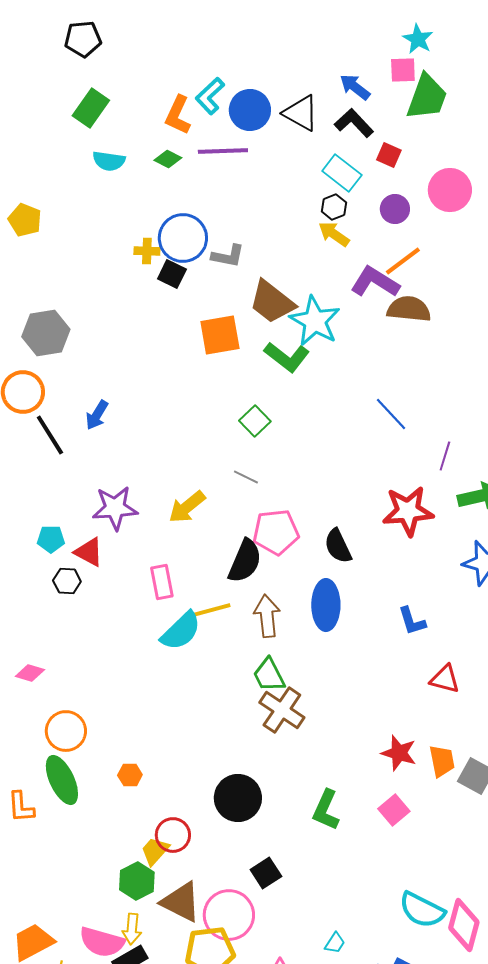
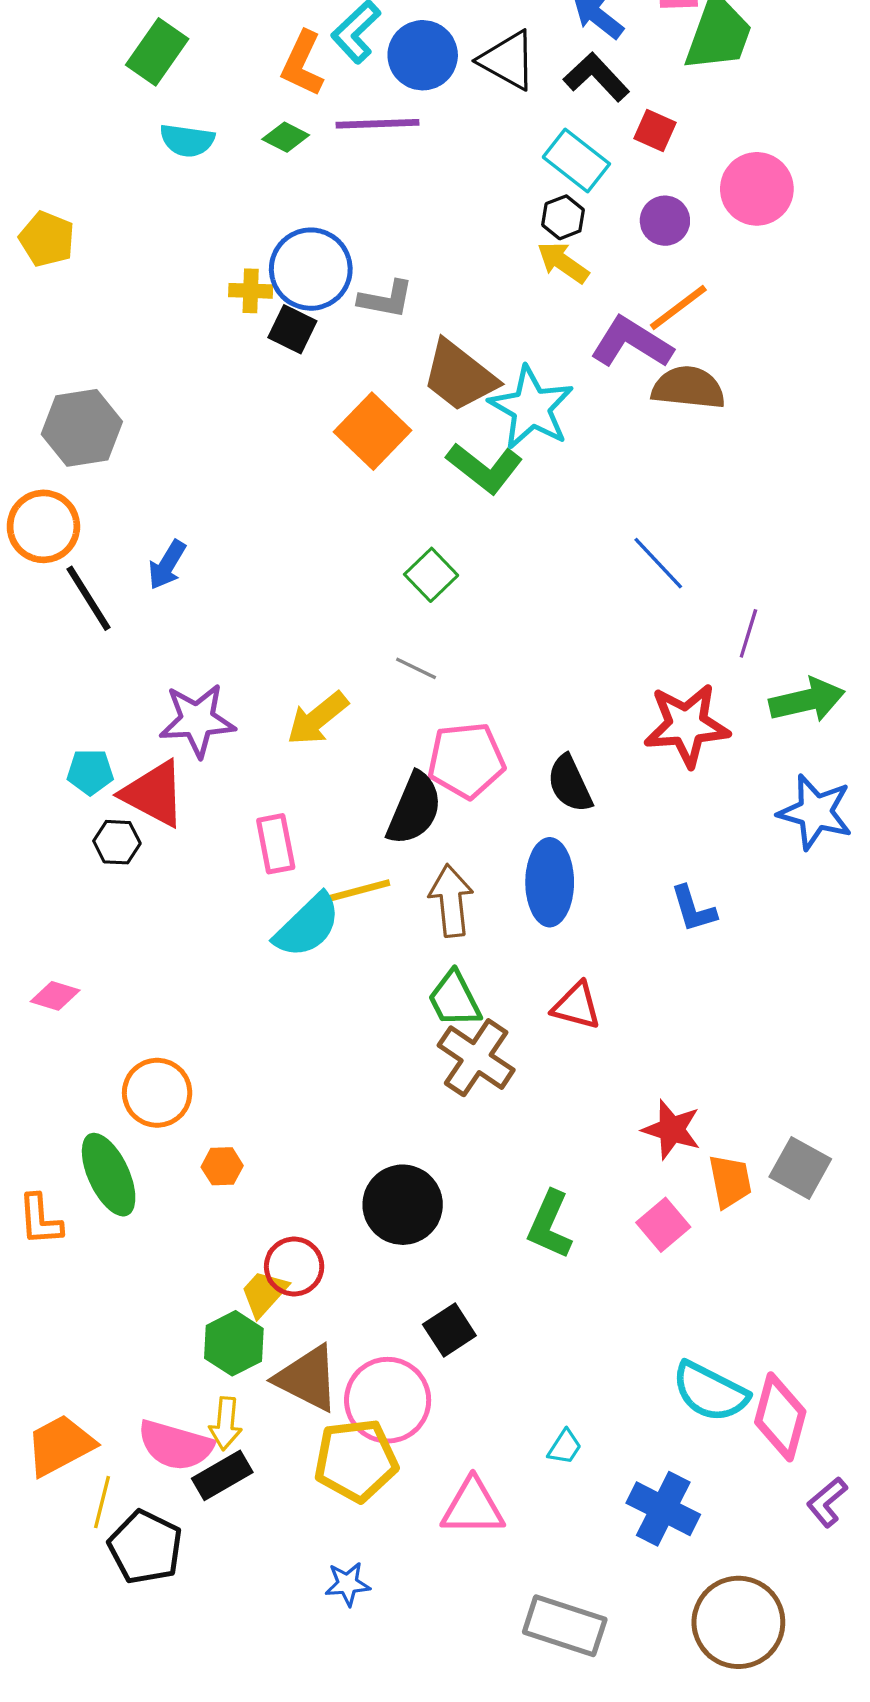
orange square: (220, 335) -> (373, 431), turned -36
red triangle: (89, 552) -> (154, 794), size x1.4
red triangle: (445, 679) -> (576, 1006), moved
orange circle: (66, 731) -> (157, 1093), moved
orange trapezoid: (442, 761) -> (730, 1181), moved

